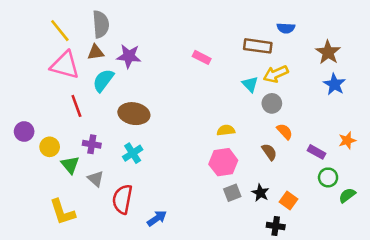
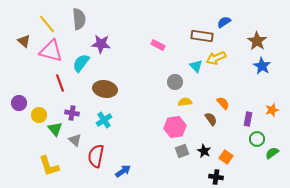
blue semicircle: (286, 28) -> (224, 22), turned 144
brown triangle: (96, 52) -> (24, 41), moved, turned 48
gray circle: (272, 103) -> (175, 82), moved
yellow semicircle: (226, 130) -> (185, 102), moved
purple rectangle: (317, 152) -> (248, 119), turned 72

